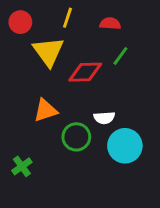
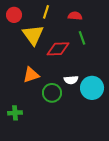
green line: (120, 56) -> (82, 38), turned -56
cyan circle: (125, 146) -> (92, 88), moved
green cross: (22, 166) -> (15, 113), turned 32

